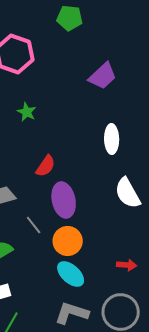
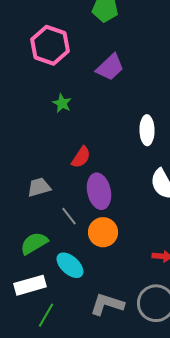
purple trapezoid: (103, 76) -> (110, 67), moved
cyan ellipse: (71, 274) -> (70, 265), moved

